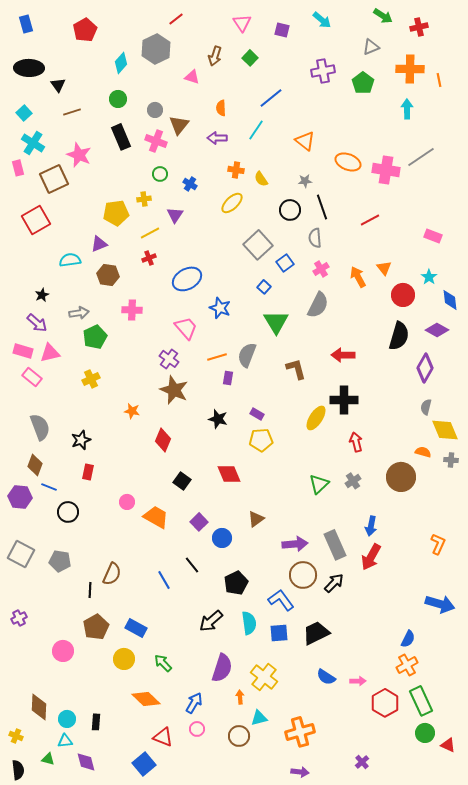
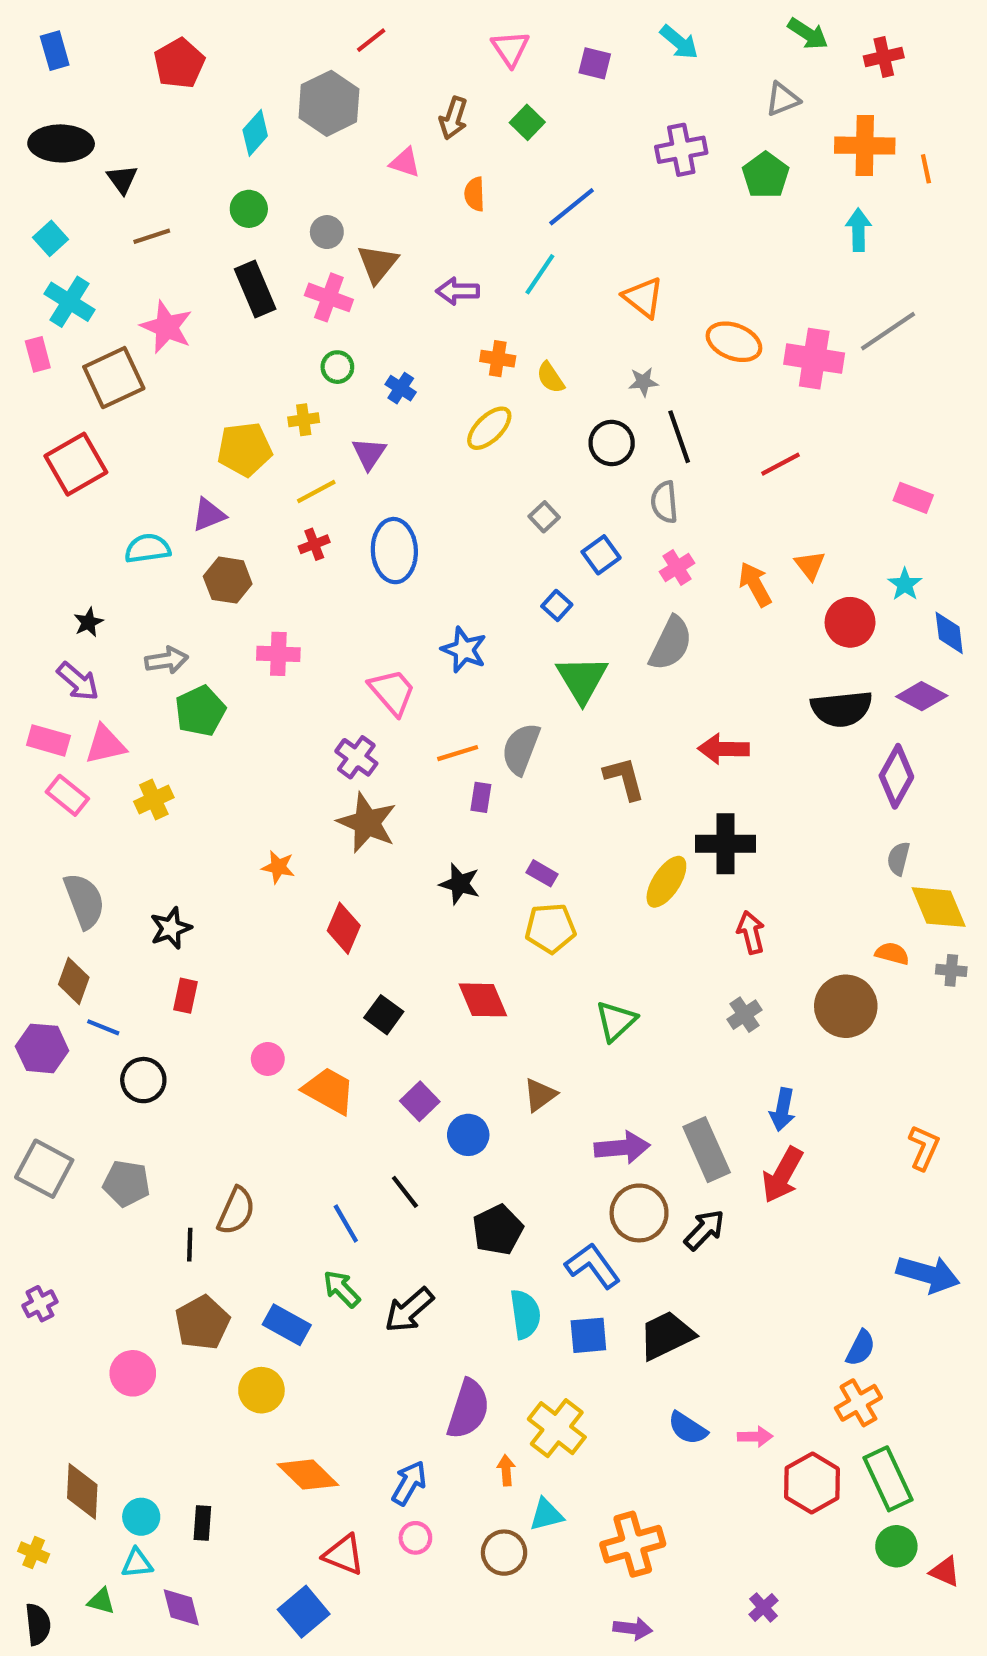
orange semicircle: (221, 108) -> (475, 194), moved
gray square: (258, 245) -> (544, 517), size x0.5
blue ellipse: (187, 279) -> (394, 551), moved, turned -64
black semicircle: (399, 336) -> (842, 709), turned 68
yellow cross: (91, 379) -> (154, 800), moved
green triangle: (319, 484) -> (616, 1021), moved
black arrow: (211, 621) -> (409, 1310), moved
green arrow: (163, 663) -> (342, 1289), moved

